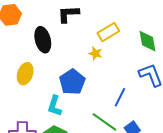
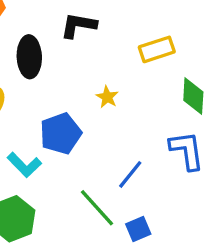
yellow rectangle: (108, 32) -> (157, 49), moved
cyan L-shape: (55, 106) -> (24, 165), turned -75

